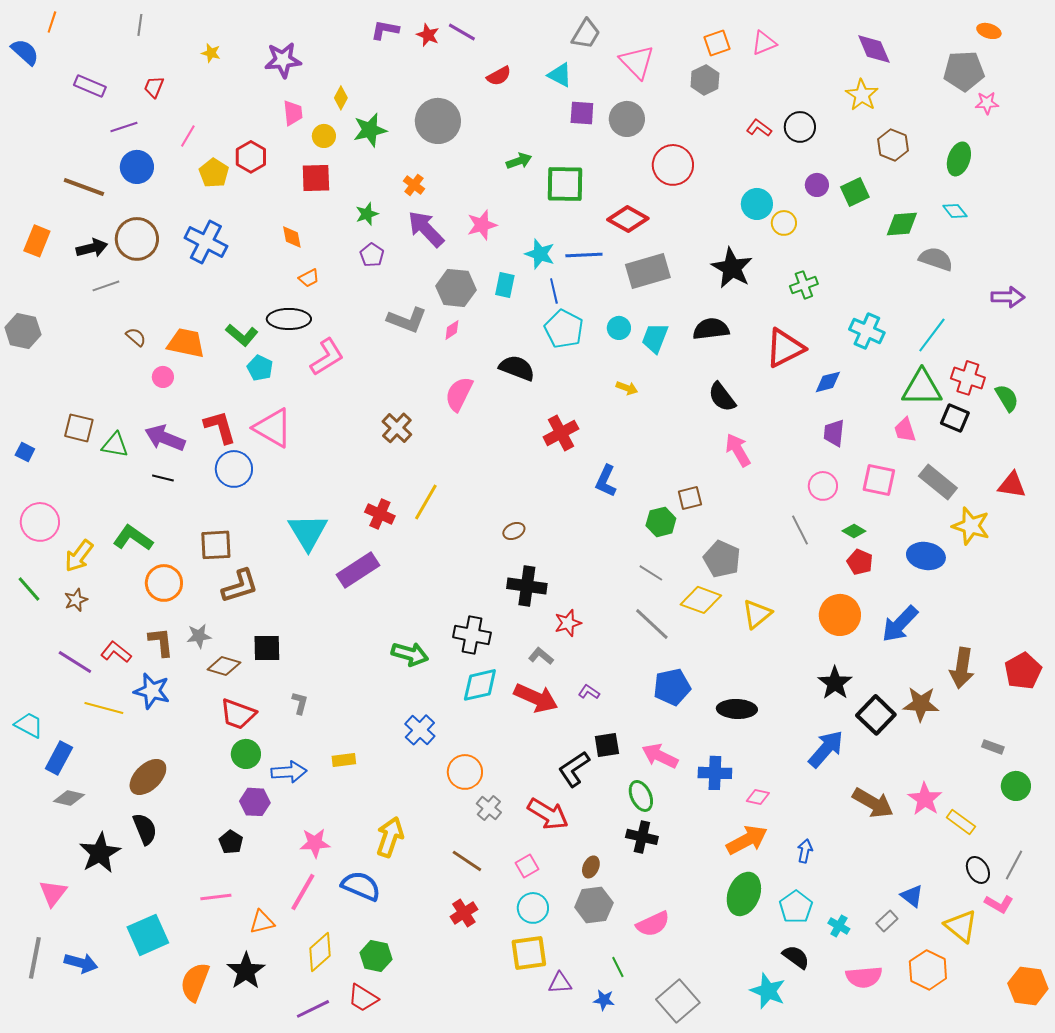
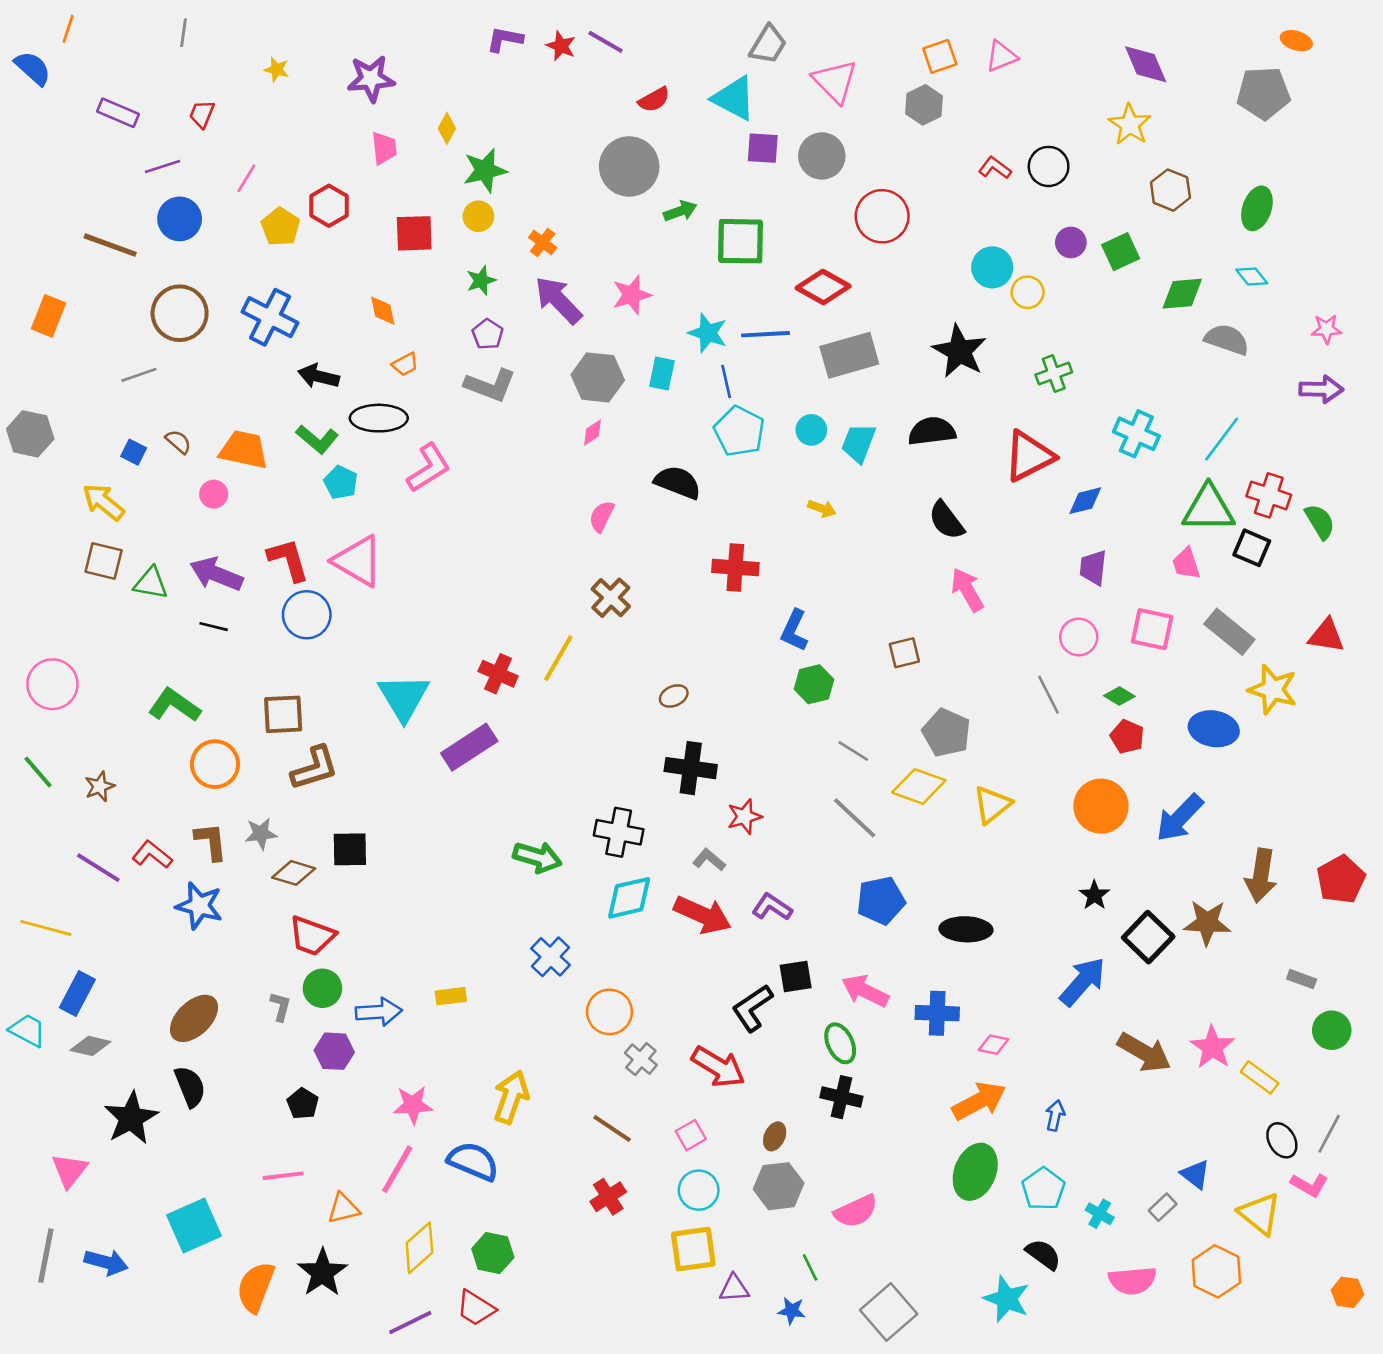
cyan triangle: (560, 75) -> (734, 98), size x1.4
pink star: (987, 103) -> (1326, 329), moved
gray circle: (438, 121) -> (629, 166), moved
yellow circle: (324, 136) -> (478, 216), moved
black arrow: (92, 248) -> (319, 376), moved, turned -152
gray L-shape: (407, 320) -> (490, 385), moved
pink semicircle: (459, 394) -> (602, 516), size x0.7
brown cross: (397, 428) -> (611, 598), moved
red cross: (561, 433) -> (735, 568), turned 32
blue square: (25, 452) -> (134, 452), moved
green hexagon: (661, 522) -> (814, 684), moved
yellow arrow: (79, 556) -> (104, 502), moved, turned 92
black star: (835, 683) -> (1094, 895), size x0.7
purple L-shape: (589, 692) -> (772, 907), size x1.4
gray L-shape: (300, 703) -> (280, 1007), moved
yellow line: (104, 708) -> (46, 928), moved
cyan trapezoid: (29, 725) -> (28, 1030), moved
orange hexagon: (1028, 986) -> (1347, 1292), size x0.6

